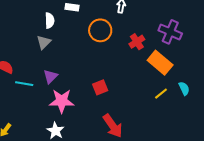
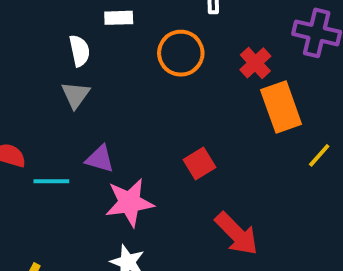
orange rectangle: (160, 63) -> (281, 107), moved, turned 40
purple triangle: (50, 77) -> (100, 159), turned -49

